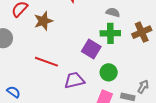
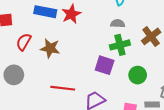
brown star: (43, 21) -> (50, 48), turned -30
green circle: (109, 72) -> (138, 75), moved

